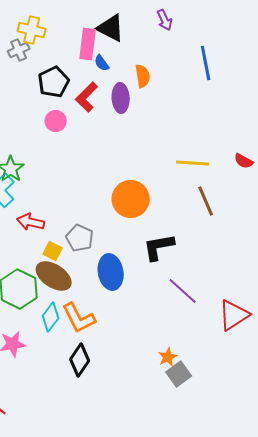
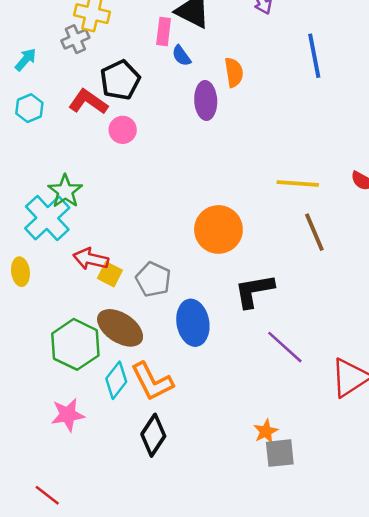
pink rectangle: (88, 44) -> (164, 31), size x0.7
red L-shape: (87, 97) -> (88, 102), moved, turned 80
yellow square: (53, 251) -> (110, 274), moved
gray square: (179, 374) -> (280, 453), turned 30

